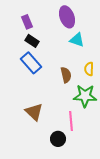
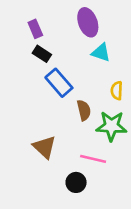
blue rectangle: (31, 63) -> (59, 83), moved
brown semicircle: (66, 75) -> (84, 110), moved
pink line: (71, 121) -> (93, 159), turned -72

